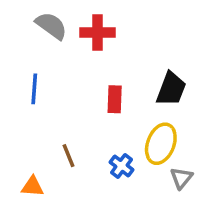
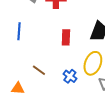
brown line: (68, 156) -> (39, 70), turned -32

